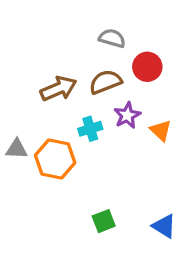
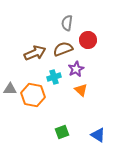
gray semicircle: (112, 38) -> (67, 23), turned -98
orange triangle: (161, 130) -> (81, 90), moved

